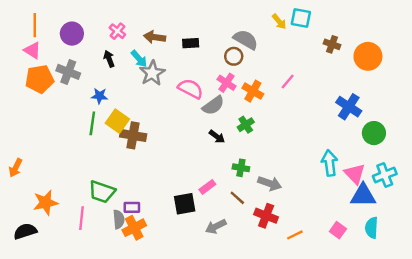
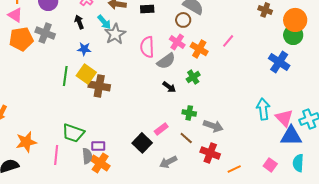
pink semicircle: (191, 89) -> (147, 47), turned -120
blue star: (99, 96) -> (84, 49), moved
green circle: (374, 133) -> (293, 35), moved
black square: (185, 204) -> (142, 143), turned -36
orange cross: (134, 228) -> (100, 163), turned -30

